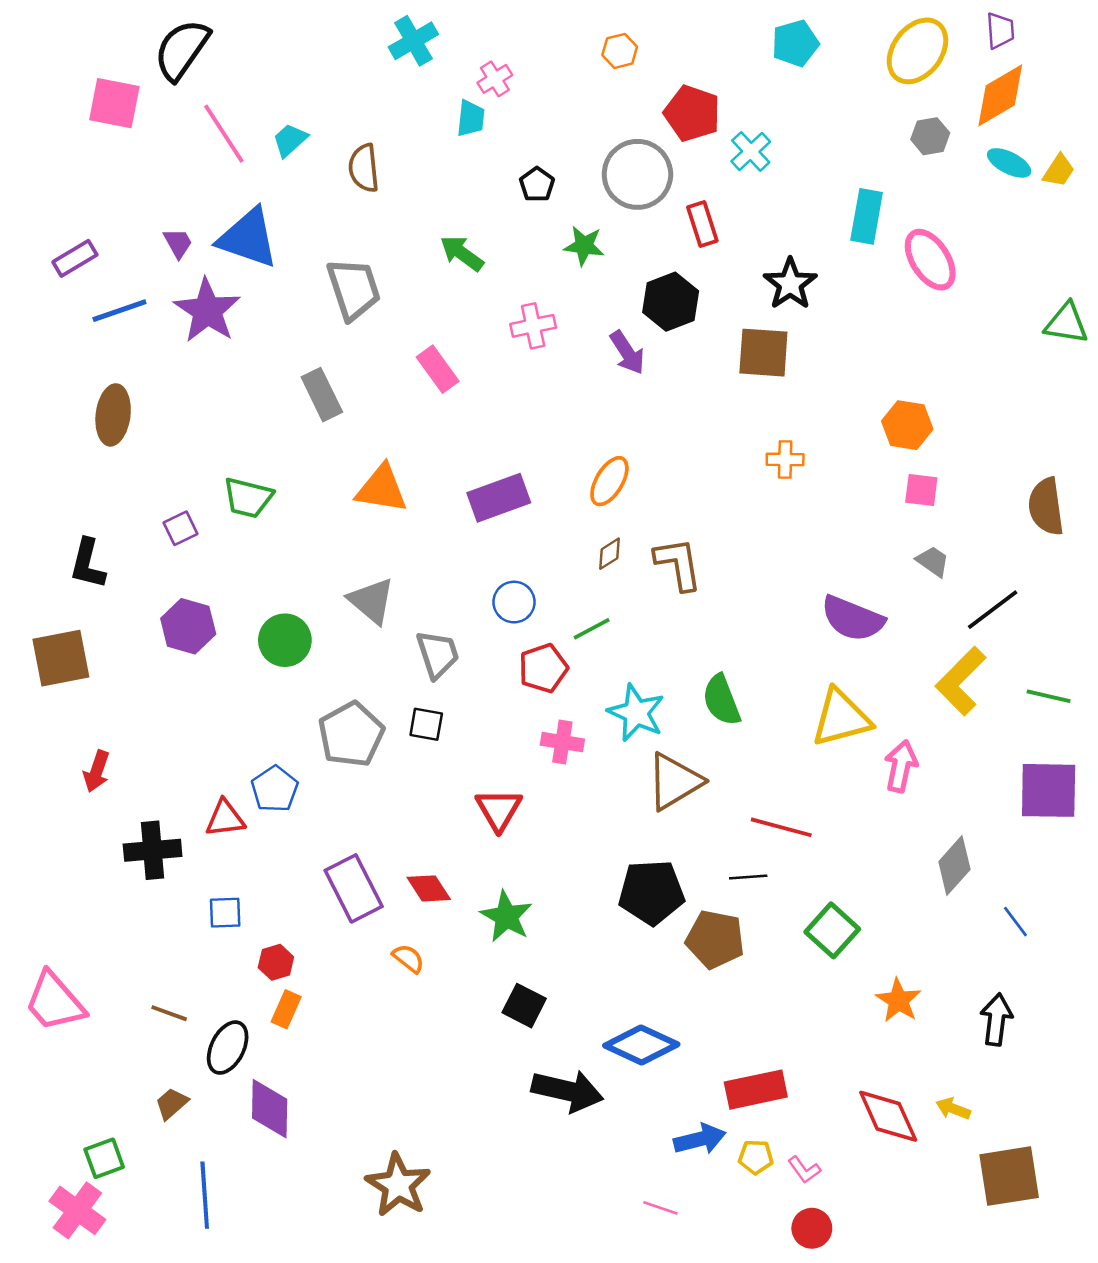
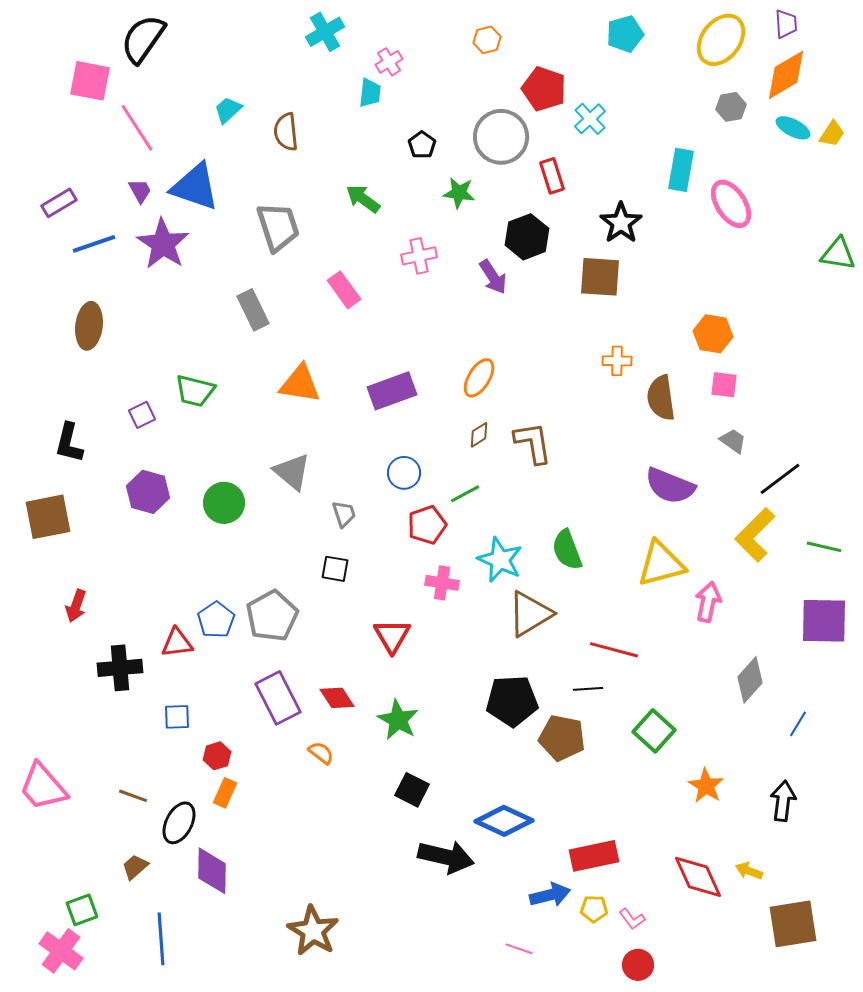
pink line: (224, 134) -> (137, 128), moved
brown semicircle: (1046, 507) -> (661, 398), moved
gray trapezoid: (438, 654) -> (344, 514), size x0.7
gray pentagon: (351, 734) -> (272, 616), moved
blue line: (1015, 922) -> (798, 724), turned 68

